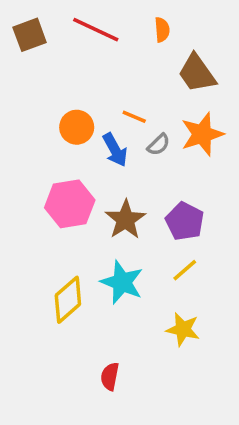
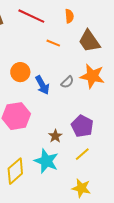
orange line: (134, 117) -> (53, 43), moved
orange star: (202, 134) -> (92, 76), turned 30
brown star: (125, 220) -> (55, 136), moved, size x0.6

